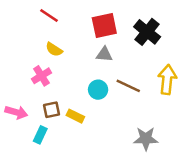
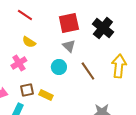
gray triangle: (104, 54) -> (69, 46), turned 40
brown line: (128, 86) -> (88, 71), turned 30
cyan circle: (98, 90) -> (59, 67), moved

